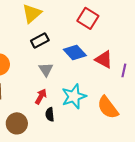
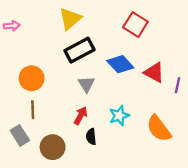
black rectangle: (40, 40) -> (79, 50), size x1.4
cyan star: (74, 96) -> (119, 116), size x0.7

